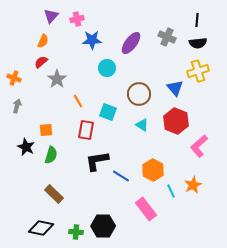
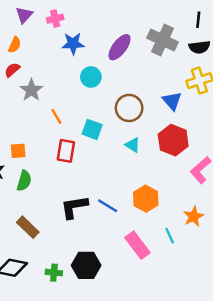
gray cross: (167, 37) -> (162, 40), size x1.4
black L-shape: (97, 161) -> (74, 207), moved
cyan line: (171, 191) -> (170, 236), moved

